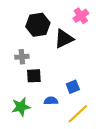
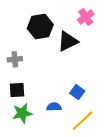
gray cross: (22, 57) -> (15, 59), moved
black square: (34, 76) -> (17, 90), moved
blue square: (73, 87) -> (77, 92), turned -32

